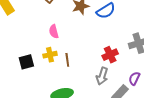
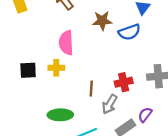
pink semicircle: (54, 31) -> (66, 43), size x1.5
brown line: (67, 60) -> (91, 89), moved

